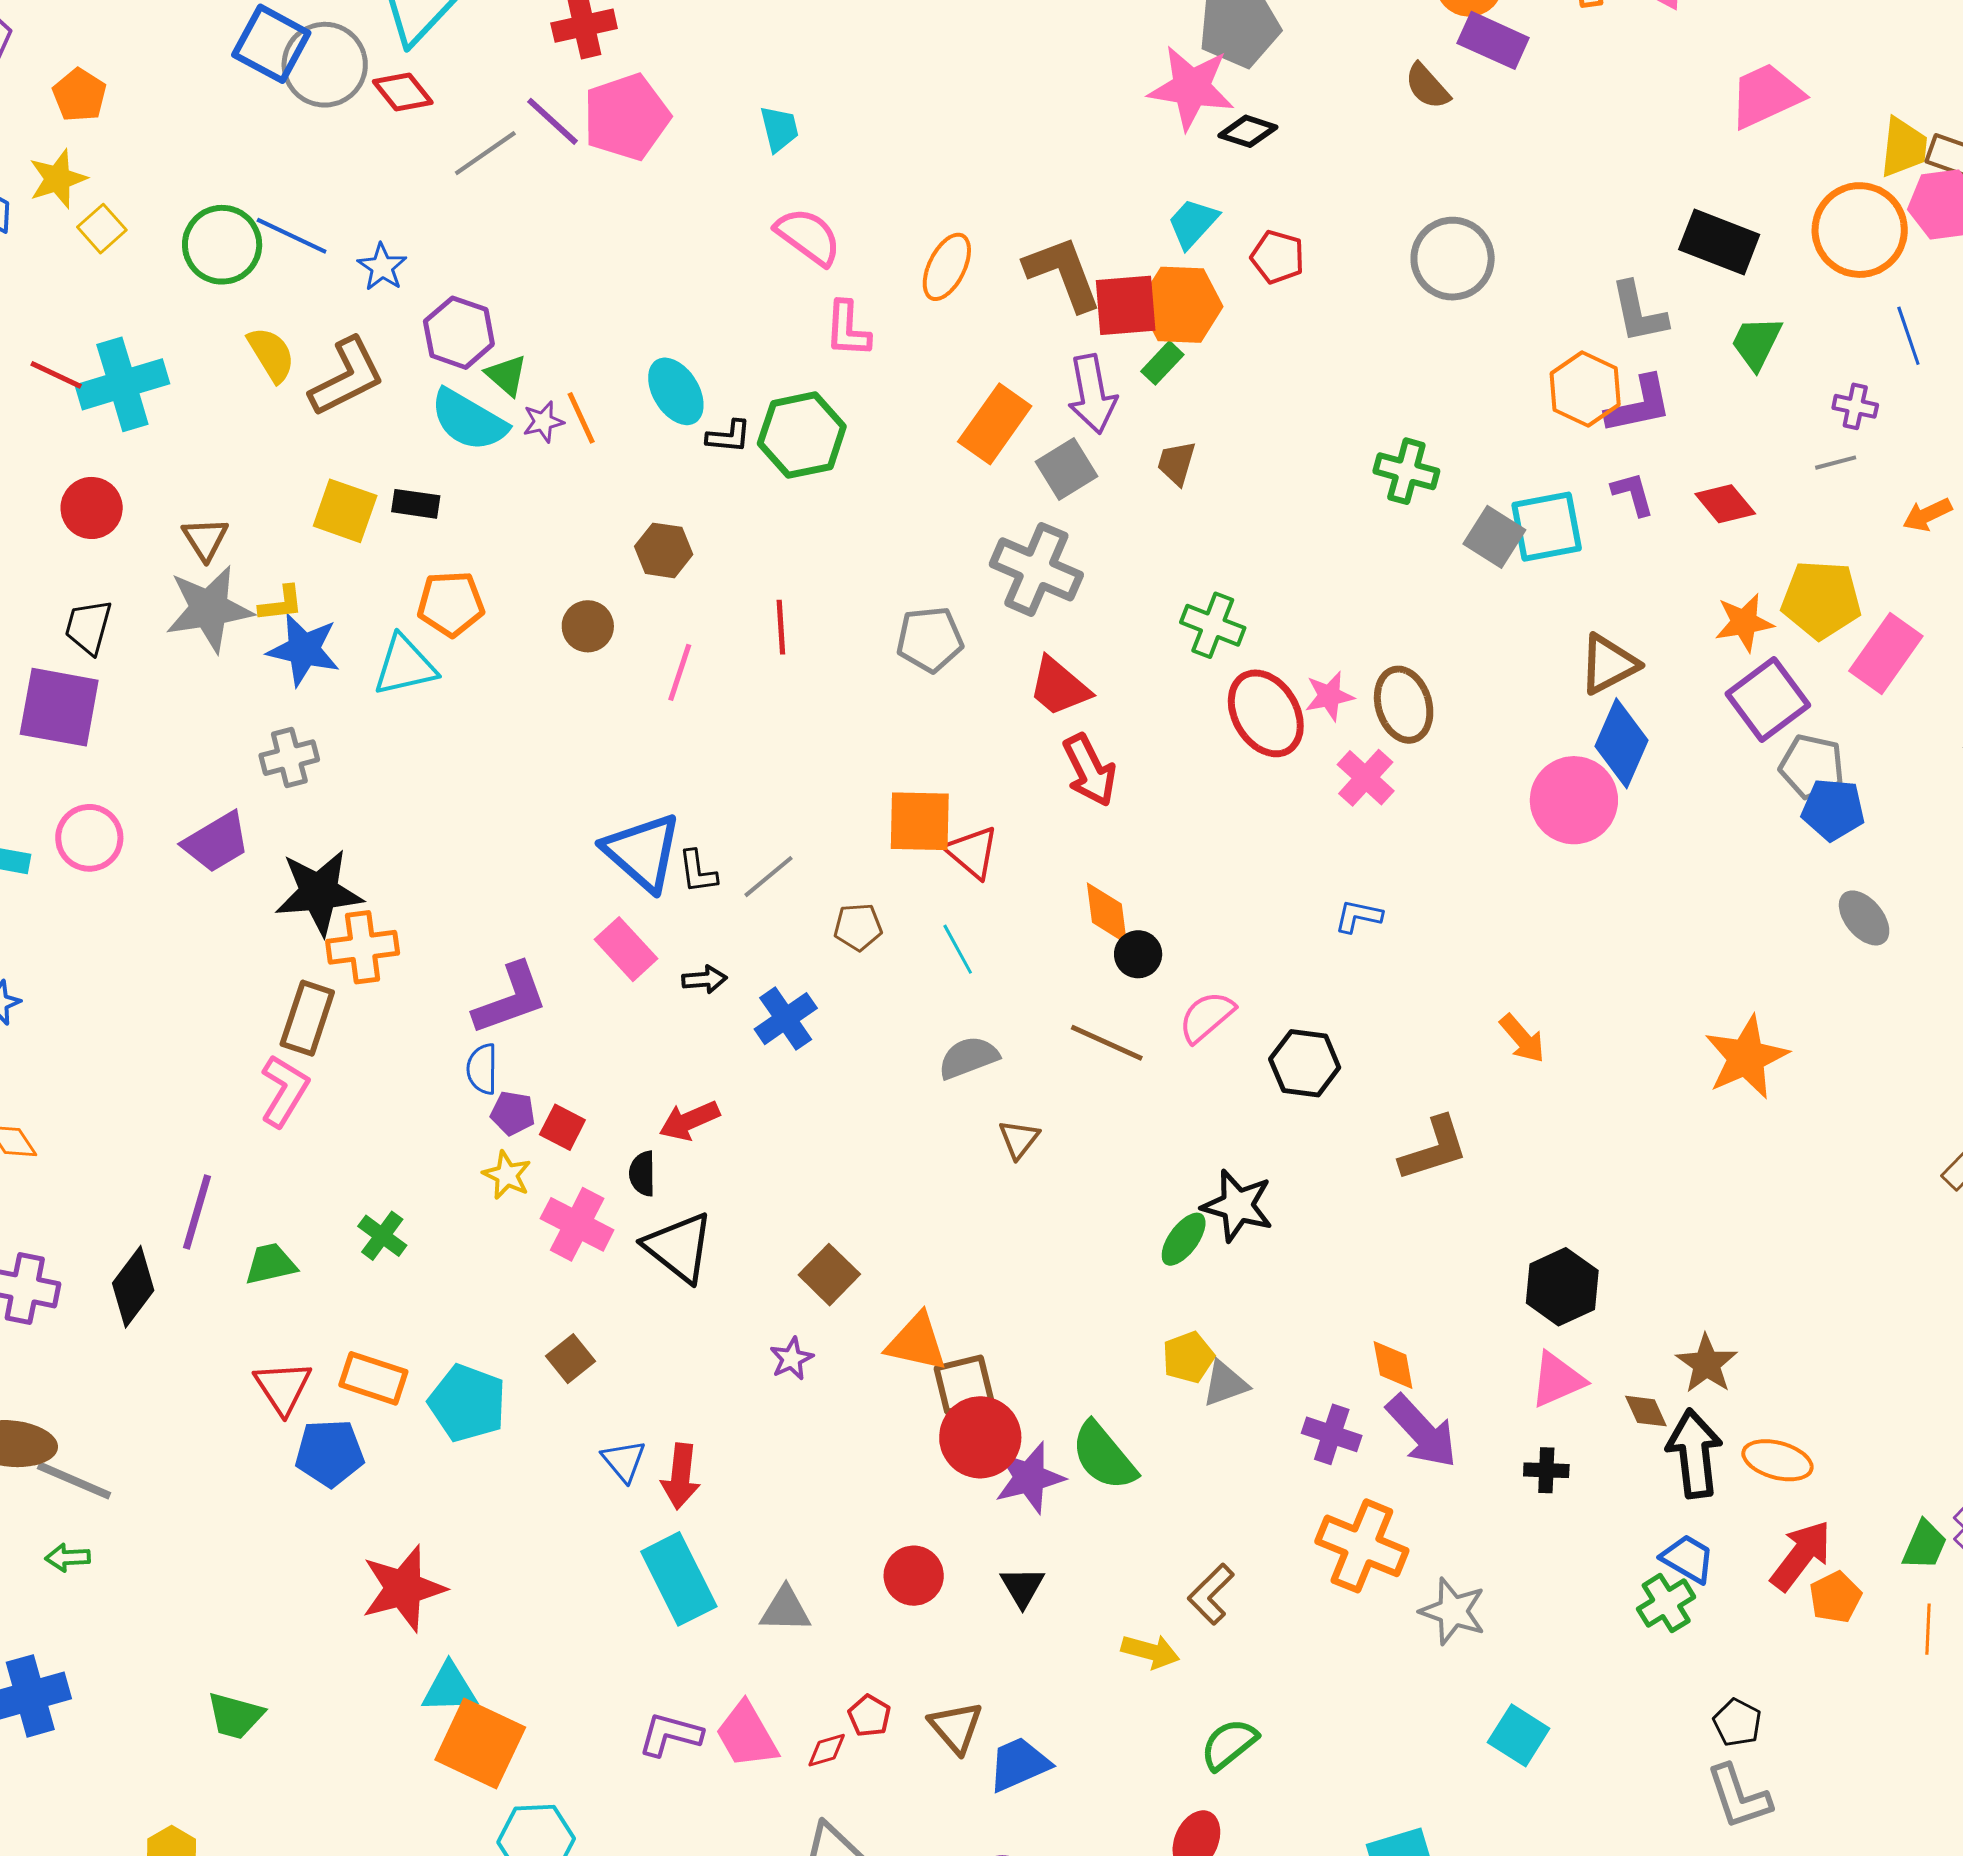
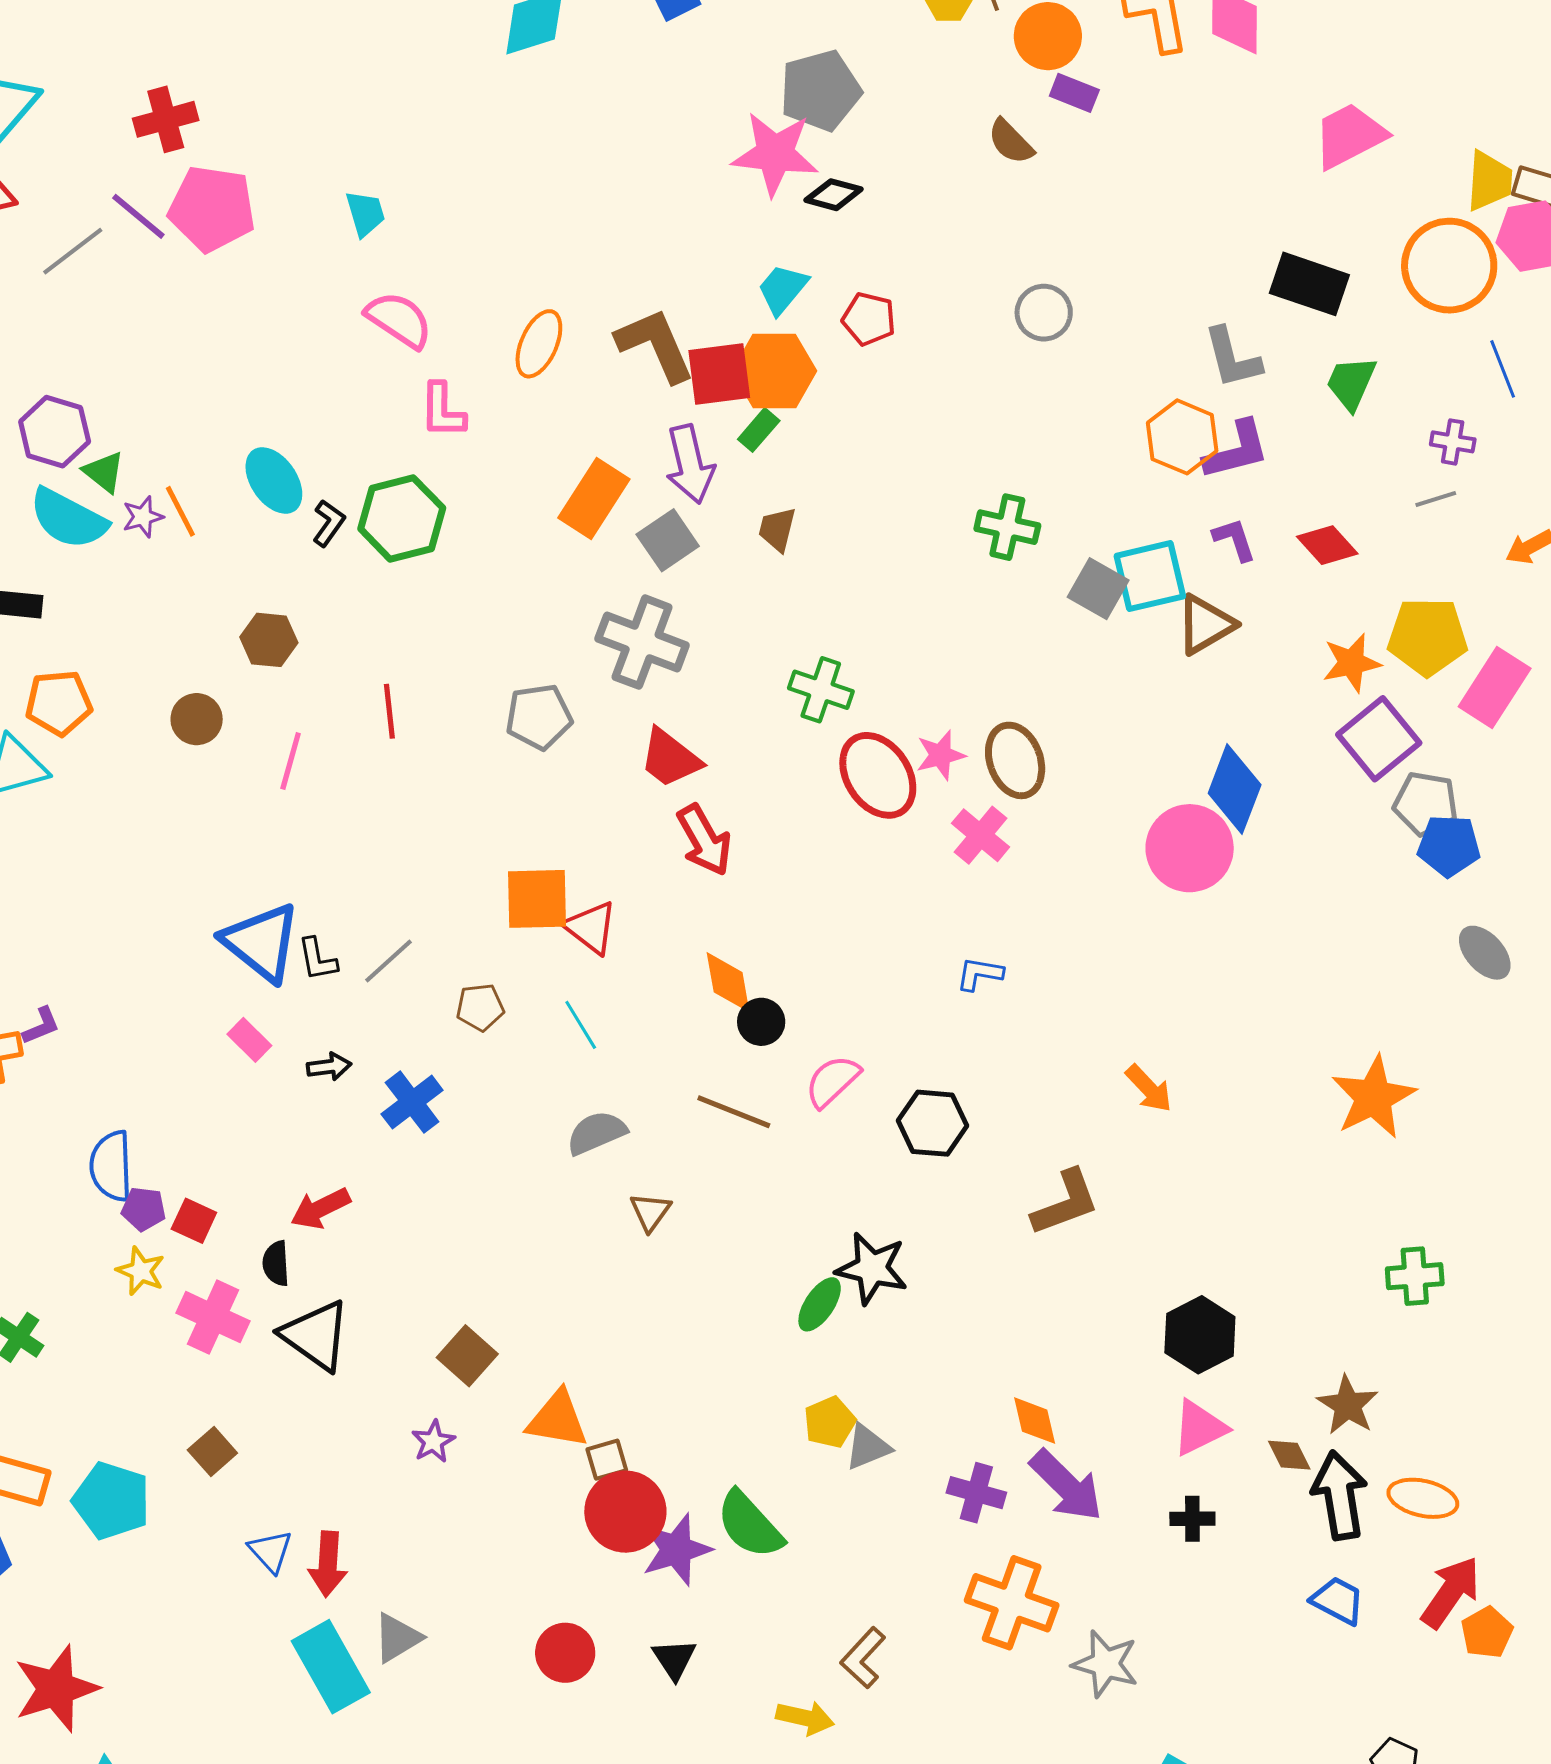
purple rectangle: (1493, 40) -> (1074, 93), size x0.7
pink pentagon: (626, 117) -> (212, 209), turned 30
gray circle: (1453, 259) -> (1044, 313), size x0.7
black L-shape: (729, 436) -> (329, 523), turned -57
brown triangle: (1609, 664) -> (1205, 625), moved
pink rectangle: (626, 949) -> (249, 1040), size x0.7
purple L-shape: (510, 999) -> (41, 1026), moved, size x0.5
blue semicircle: (482, 1069) -> (111, 1166), size x1.4
brown square: (964, 1385) -> (607, 1460), size x0.7
green cross: (1666, 1603) -> (1415, 1276), moved, turned 30
gray triangle: (785, 1610) -> (397, 1638), moved, turned -30

